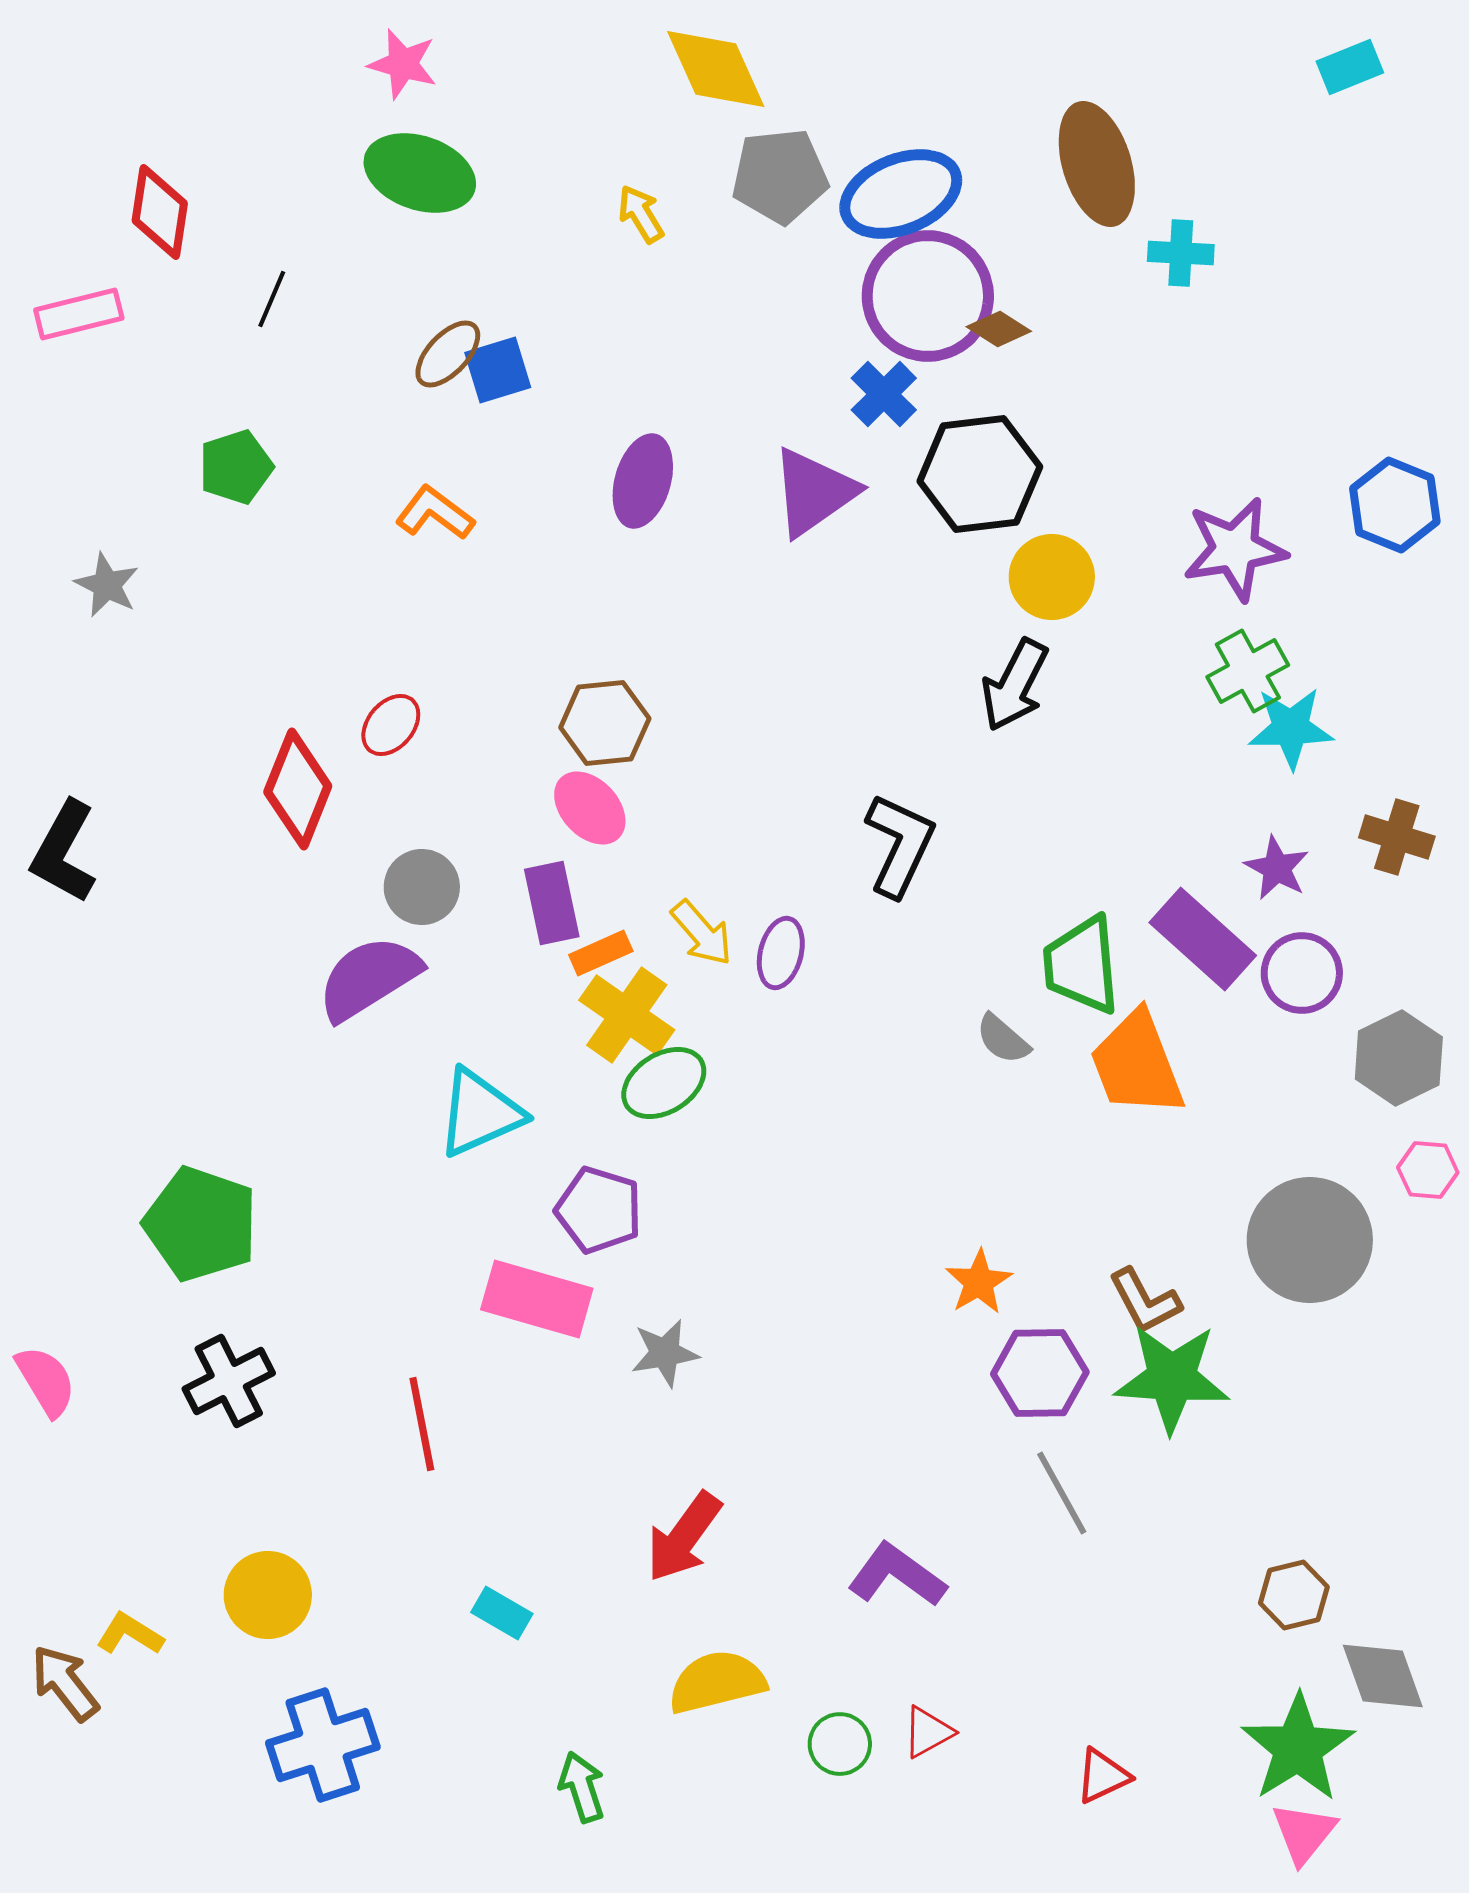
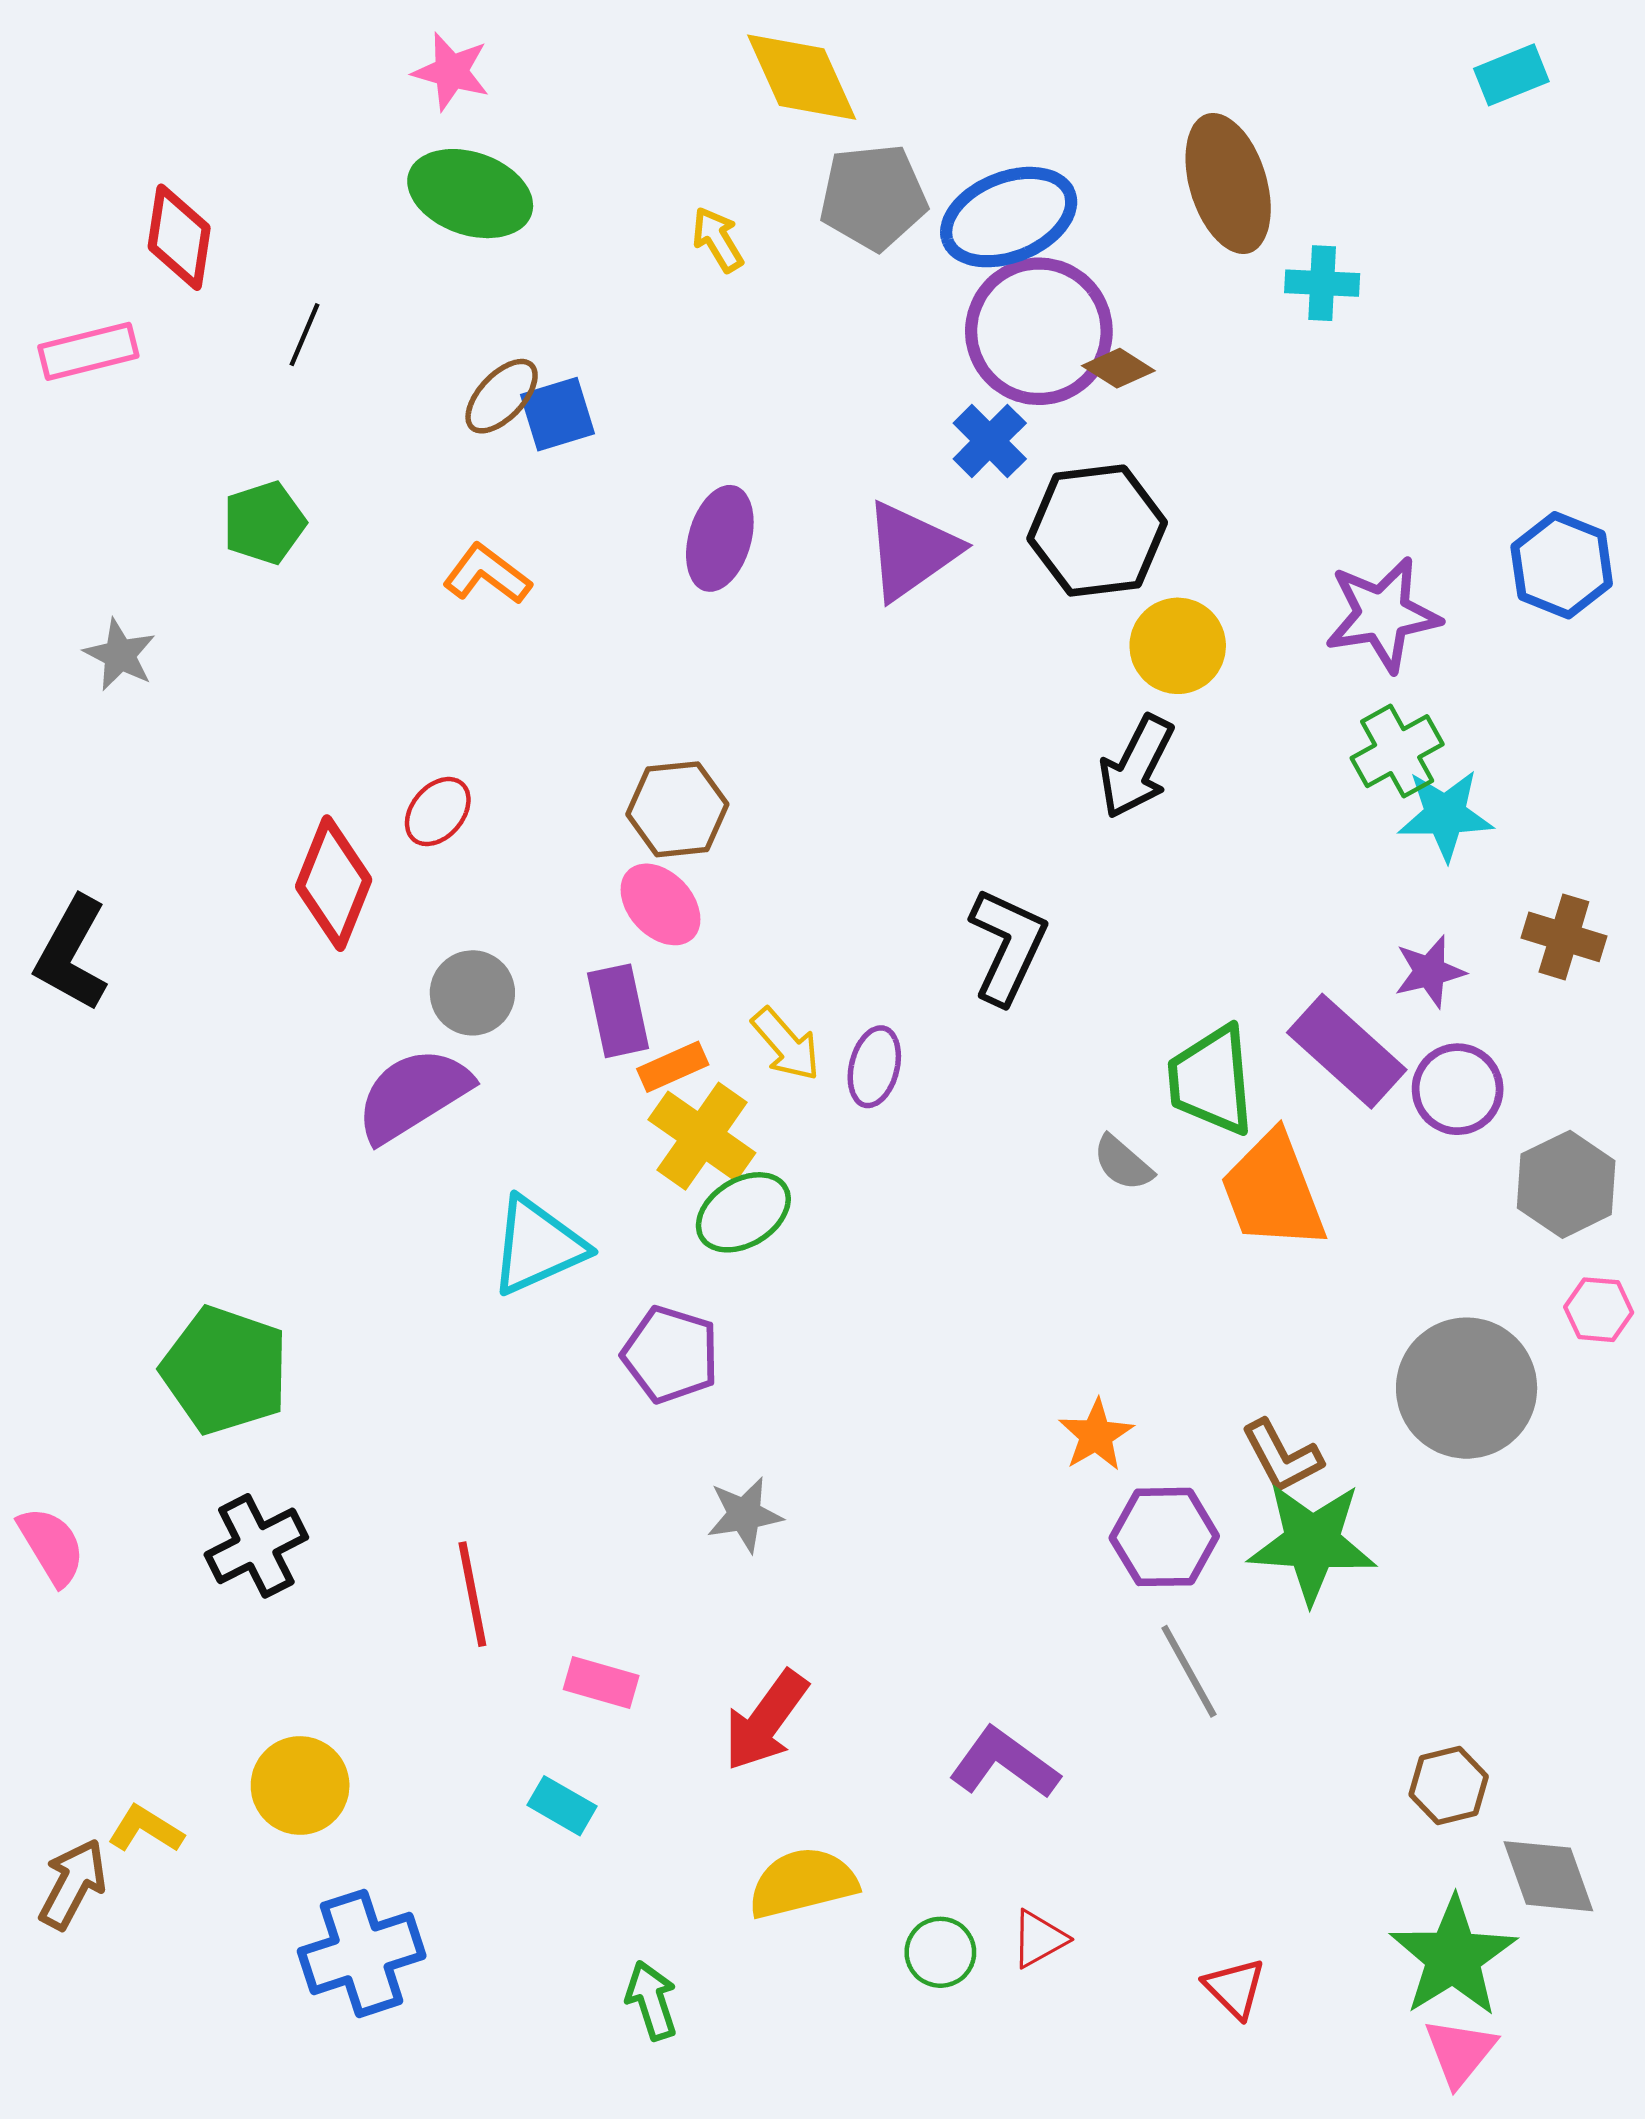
purple star: (1277, 868) -> (1430, 972), turned 30
pink rectangle: (537, 1299) -> (601, 1683), moved, size x0.6
brown arrow: (65, 1683) -> (73, 1884), turned 66
red triangle: (1103, 1776) -> (1235, 1988), turned -50

